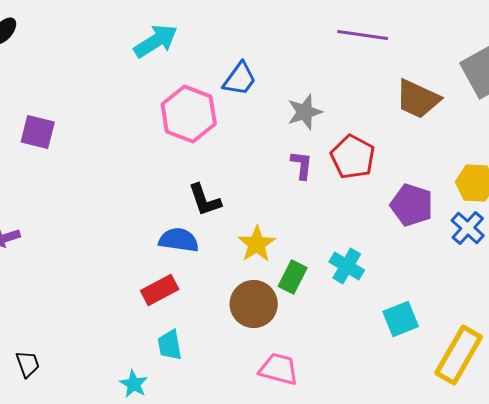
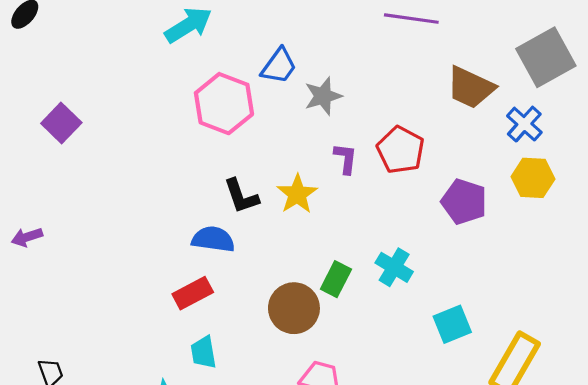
gray star: (305, 112) -> (323, 96), moved
purple square: (38, 132) -> (61, 123), turned 30
blue cross: (468, 228) -> (524, 124), moved
yellow star: (257, 244) -> (297, 194), moved

